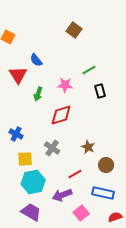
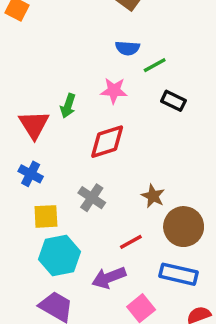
blue semicircle: (36, 60) -> (127, 48), moved, turned -48
red triangle: (18, 75) -> (34, 125), moved
black rectangle: (100, 91) -> (173, 101), turned -48
brown circle: (106, 165) -> (184, 227), size x1.5

